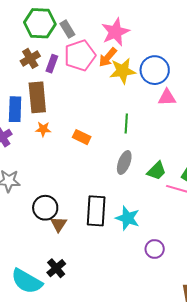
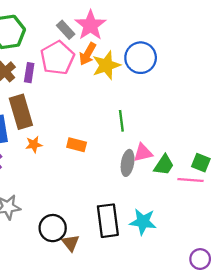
gray rectangle: (67, 29) -> (66, 30), moved
pink triangle: (167, 97) -> (143, 153), moved
purple circle: (155, 249) -> (200, 259), moved

